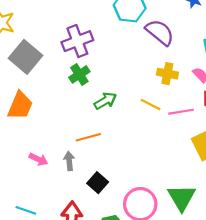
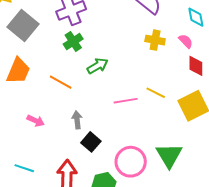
yellow line: (151, 105) -> (156, 93), moved
pink line: (181, 112) -> (126, 101), moved
orange line: (88, 137) -> (61, 82), moved, turned 45
gray arrow: (69, 161) -> (77, 120), moved

